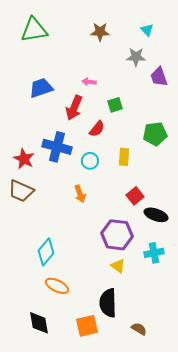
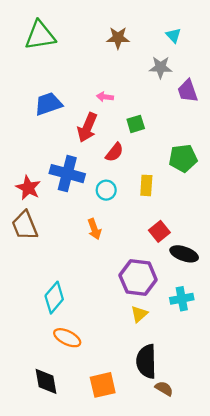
brown trapezoid: (21, 191) -> (25, 226), turned 44
yellow triangle: (118, 266) -> (139, 314), turned 42
black semicircle: (108, 303) -> (146, 361), moved

